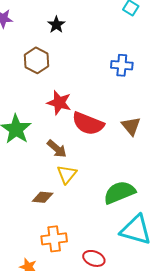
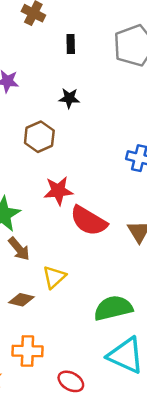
black star: (56, 25) -> (69, 98), turned 30
red star: (59, 103) -> (58, 191), turned -30
brown arrow: (57, 149) -> (19, 249), moved

